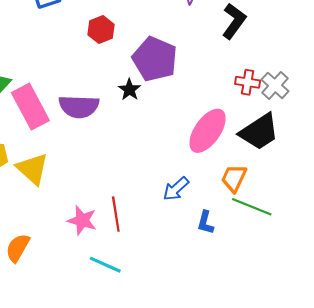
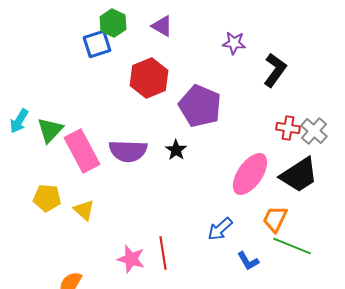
red hexagon: (101, 30) -> (149, 78), size x1.5
black star: (129, 90) -> (176, 150), moved
yellow triangle: (32, 169) -> (84, 210), size x0.7
blue L-shape: (205, 222) -> (248, 261), turned -45

